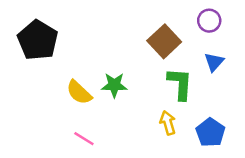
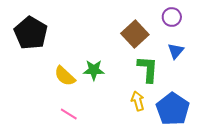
blue pentagon: (210, 133) -> (173, 109), size x1.4

